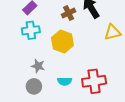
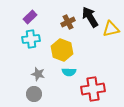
yellow triangle: (112, 32) -> (111, 29), moved
cyan semicircle: (65, 81) -> (69, 72), moved

